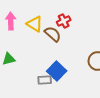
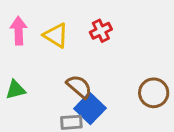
brown semicircle: (53, 34) -> (79, 87), moved

